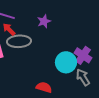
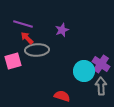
gray arrow: (83, 77) -> (101, 86), turned 30

